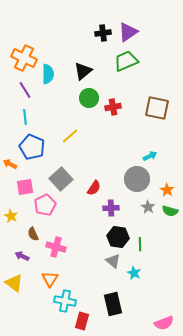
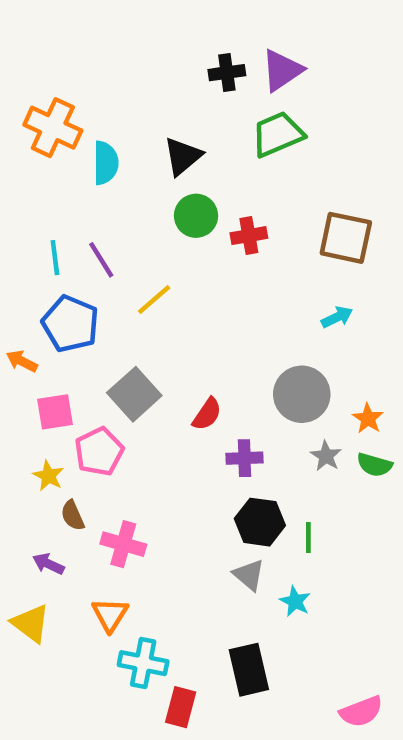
purple line: (25, 90) -> (101, 260), moved
cyan arrow: (150, 156) -> (337, 317), moved
yellow star: (11, 216) -> (48, 476), moved

